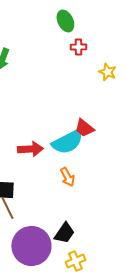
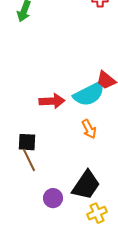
black trapezoid: (64, 233) -> (86, 185), size x1.4
purple circle: (31, 246) -> (53, 198), size x0.5

